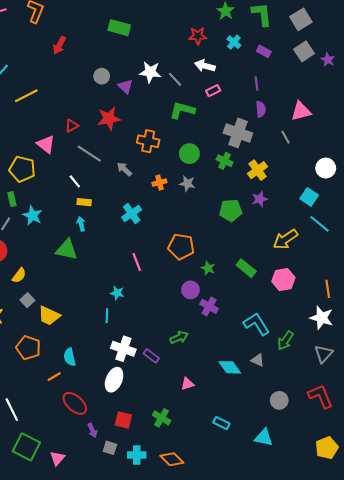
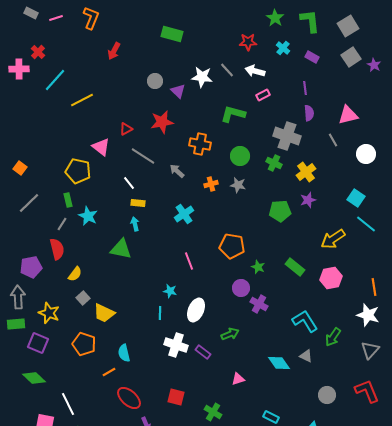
gray line: (175, 79) -> (227, 70), moved
white circle: (326, 168) -> (366, 154), moved
white ellipse: (114, 380) -> (196, 310), moved
red square: (123, 420) -> (176, 397), moved

